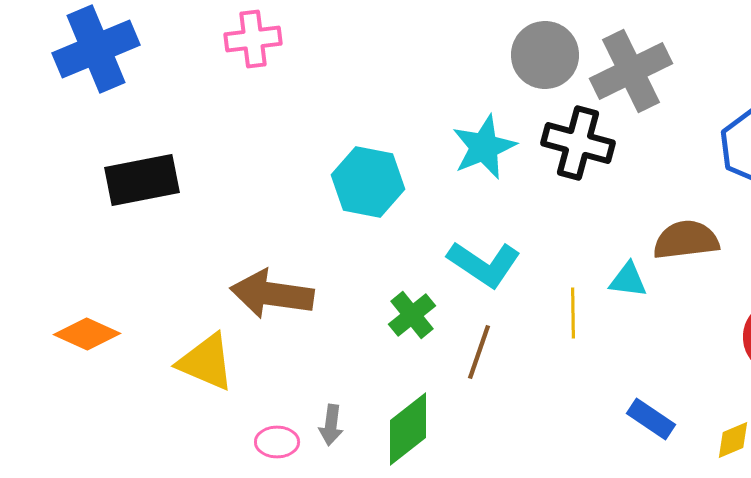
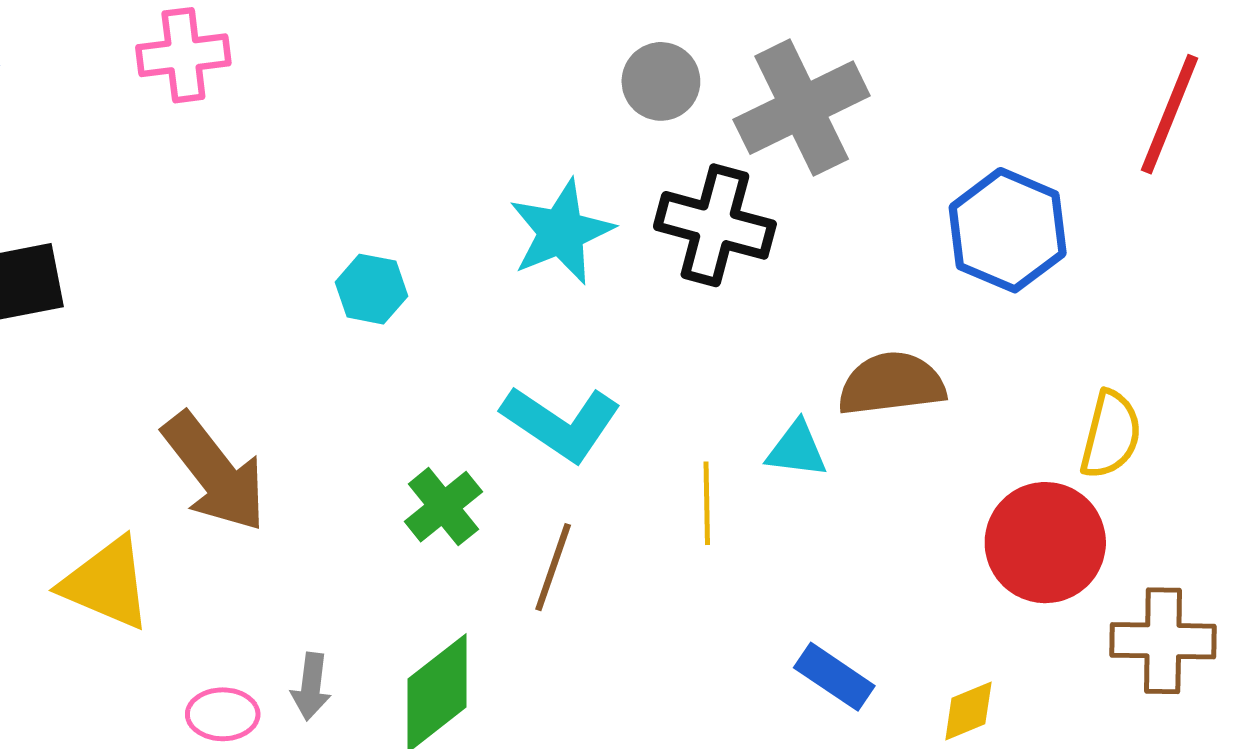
gray circle: (545, 55) -> (661, 81), size x0.7
cyan hexagon: (368, 182) -> (371, 289), size x0.6
brown arrow: (272, 294) -> (214, 472), turned -136

